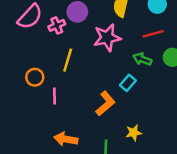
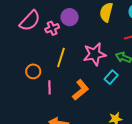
pink star: (107, 38) -> (95, 54), moved
orange L-shape: (105, 103) -> (80, 90), moved

